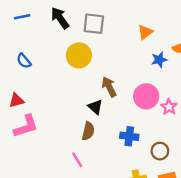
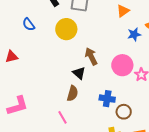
blue semicircle: (24, 61) -> (29, 24), moved
red triangle: (16, 100) -> (12, 57), moved
pink L-shape: (26, 126) -> (18, 106), moved
brown circle: (160, 151) -> (124, 112), moved

